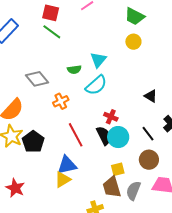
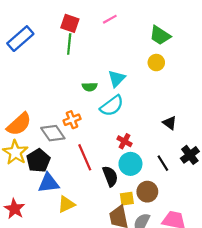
green line: (52, 32) -> (69, 44), turned 54
gray diamond: (37, 79) -> (53, 133), moved
black semicircle: (104, 136) -> (110, 176), moved
brown circle: (149, 160) -> (147, 192), moved
blue triangle: (67, 165) -> (49, 183), moved

